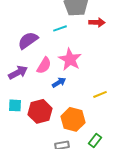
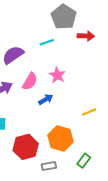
pink star: (70, 59) -> (57, 75), size x0.7
red hexagon: (40, 111) -> (26, 147), moved

